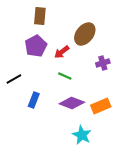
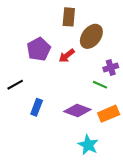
brown rectangle: (40, 16) -> (69, 17), moved
green line: (65, 76) -> (100, 85), moved

